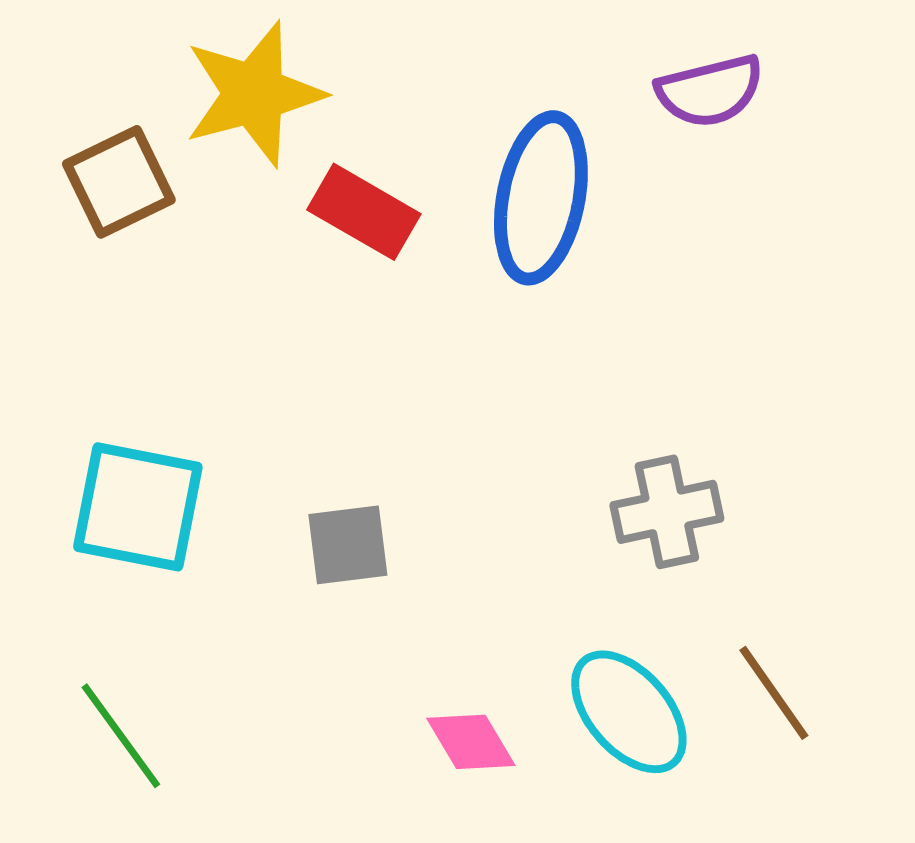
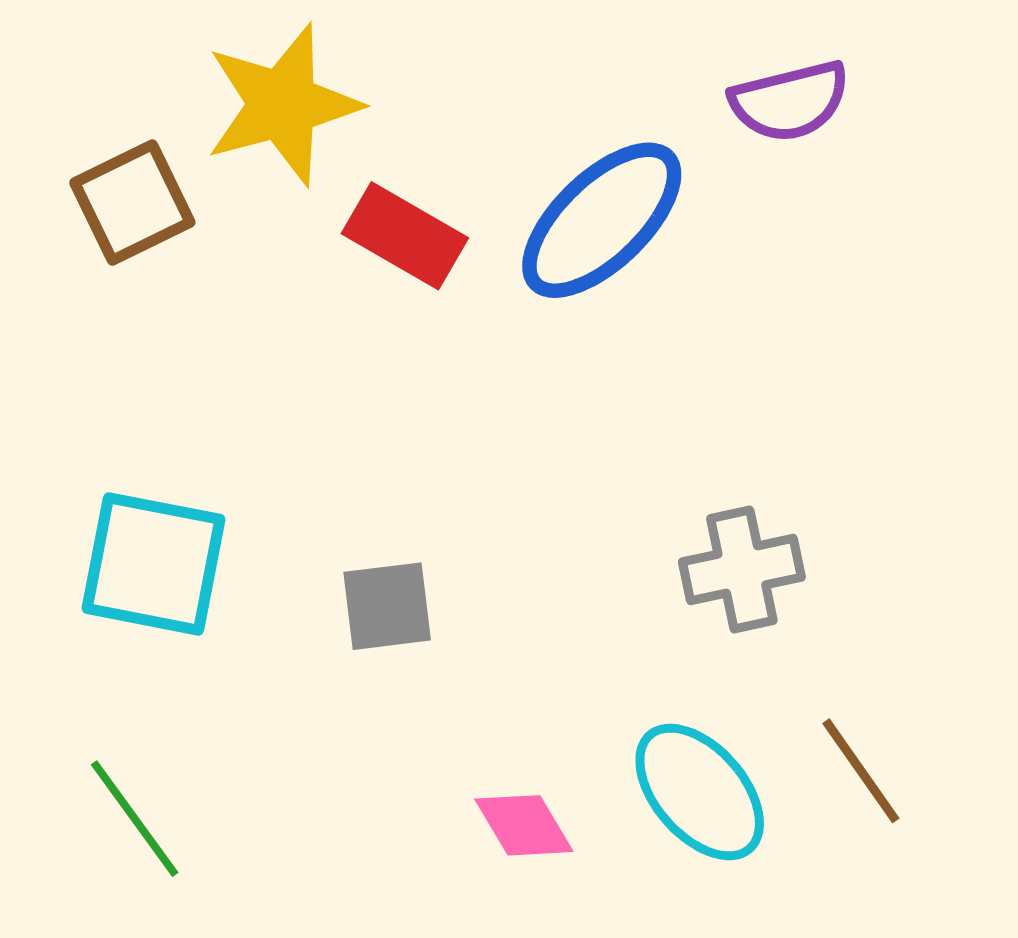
blue ellipse: (541, 198) -> (602, 220), turned 35

